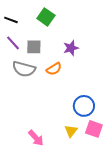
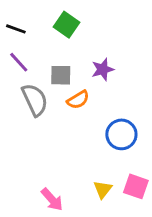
gray square: (34, 47) -> (61, 75), moved
gray semicircle: (24, 69) -> (35, 100), turned -130
blue circle: (84, 106) -> (121, 134), moved

